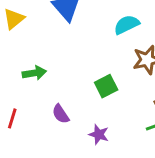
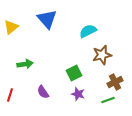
purple star: (99, 135) -> (78, 94), moved

